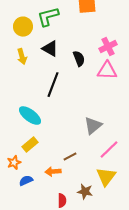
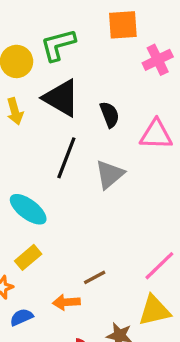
pink cross: (108, 47) -> (158, 60), moved
black triangle: (50, 49) -> (61, 98), size x1.4
gray triangle: (93, 126) -> (110, 174), moved
yellow triangle: (106, 177) -> (154, 311), turned 40

